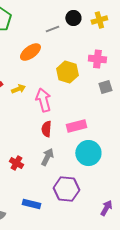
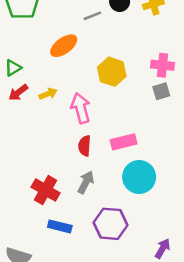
pink cross: (97, 59) -> (163, 65), moved
red cross: (16, 163) -> (46, 190), size x1.5
blue rectangle: (31, 204) -> (60, 226), moved

